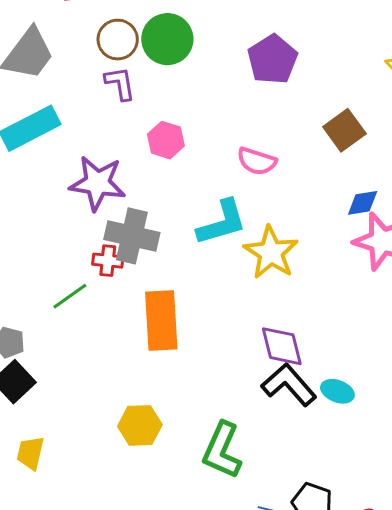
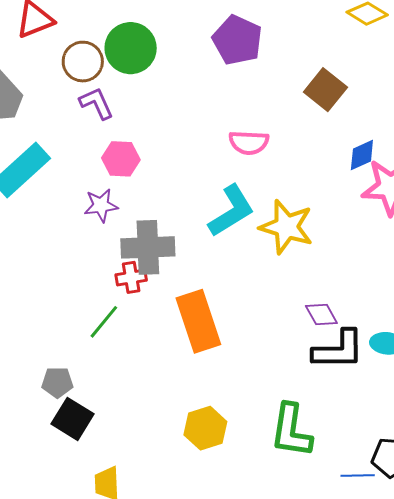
pink hexagon: (166, 140) -> (121, 159), moved
purple star: (97, 183) -> (101, 205), size x0.6
purple diamond: (282, 346) -> (321, 314), size x0.7
black L-shape: (289, 385) -> (338, 350), turned 146

